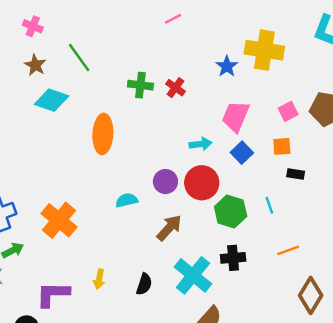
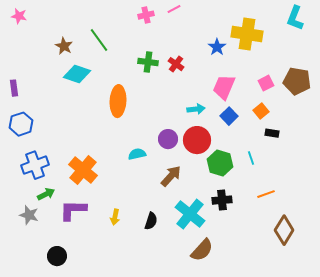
pink cross: (33, 26) -> (146, 15), moved, turned -35
orange square: (282, 146) -> (261, 111), turned -35
purple L-shape: (53, 294) -> (73, 210), moved

